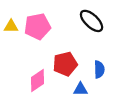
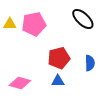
pink diamond: (37, 80) -> (20, 83), moved, turned 50
blue triangle: (81, 89) -> (58, 81), moved

